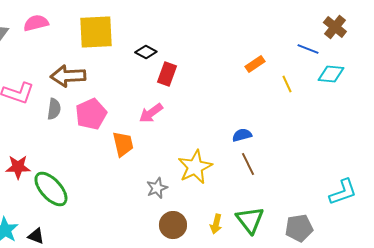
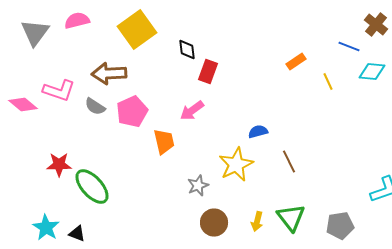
yellow square: (96, 32) -> (137, 30), turned -33
black diamond: (146, 52) -> (187, 50), turned 55
gray semicircle: (54, 109) -> (95, 106), turned 115
blue semicircle: (242, 135) -> (258, 132), moved

